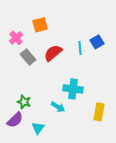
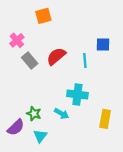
orange square: (40, 25) -> (43, 16), moved
blue square: (97, 42) -> (103, 45), turned 32
cyan line: (80, 48) -> (85, 61), moved
green star: (24, 102) -> (34, 114), moved

